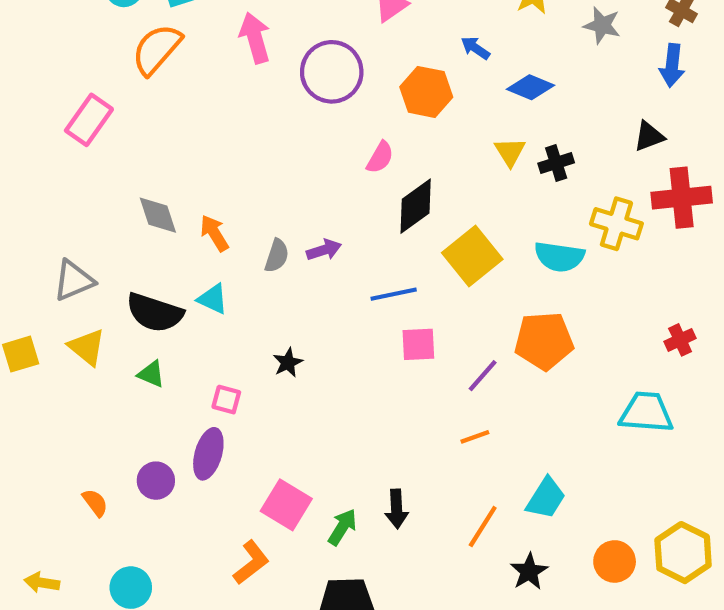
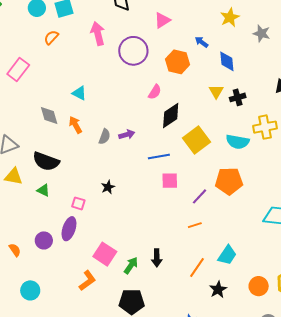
orange semicircle: (157, 49) -> (51, 37), size x0.6
blue diamond: (531, 87) -> (227, 61), turned 60
yellow cross: (616, 224) -> (265, 127), turned -30
cyan triangle: (213, 299) -> (79, 93), moved
yellow triangle: (87, 347) -> (13, 176), turned -30

